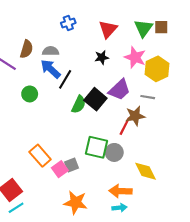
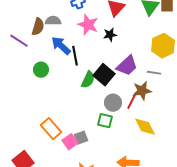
gray semicircle: (51, 51) -> (53, 21), moved
pink star: (135, 57) -> (88, 25), moved
black line: (65, 79) -> (75, 56), turned -42
green square: (96, 147) -> (105, 121), size x0.7
gray circle: (114, 152) -> (113, 103), moved
yellow diamond: (146, 171) -> (145, 127), moved

